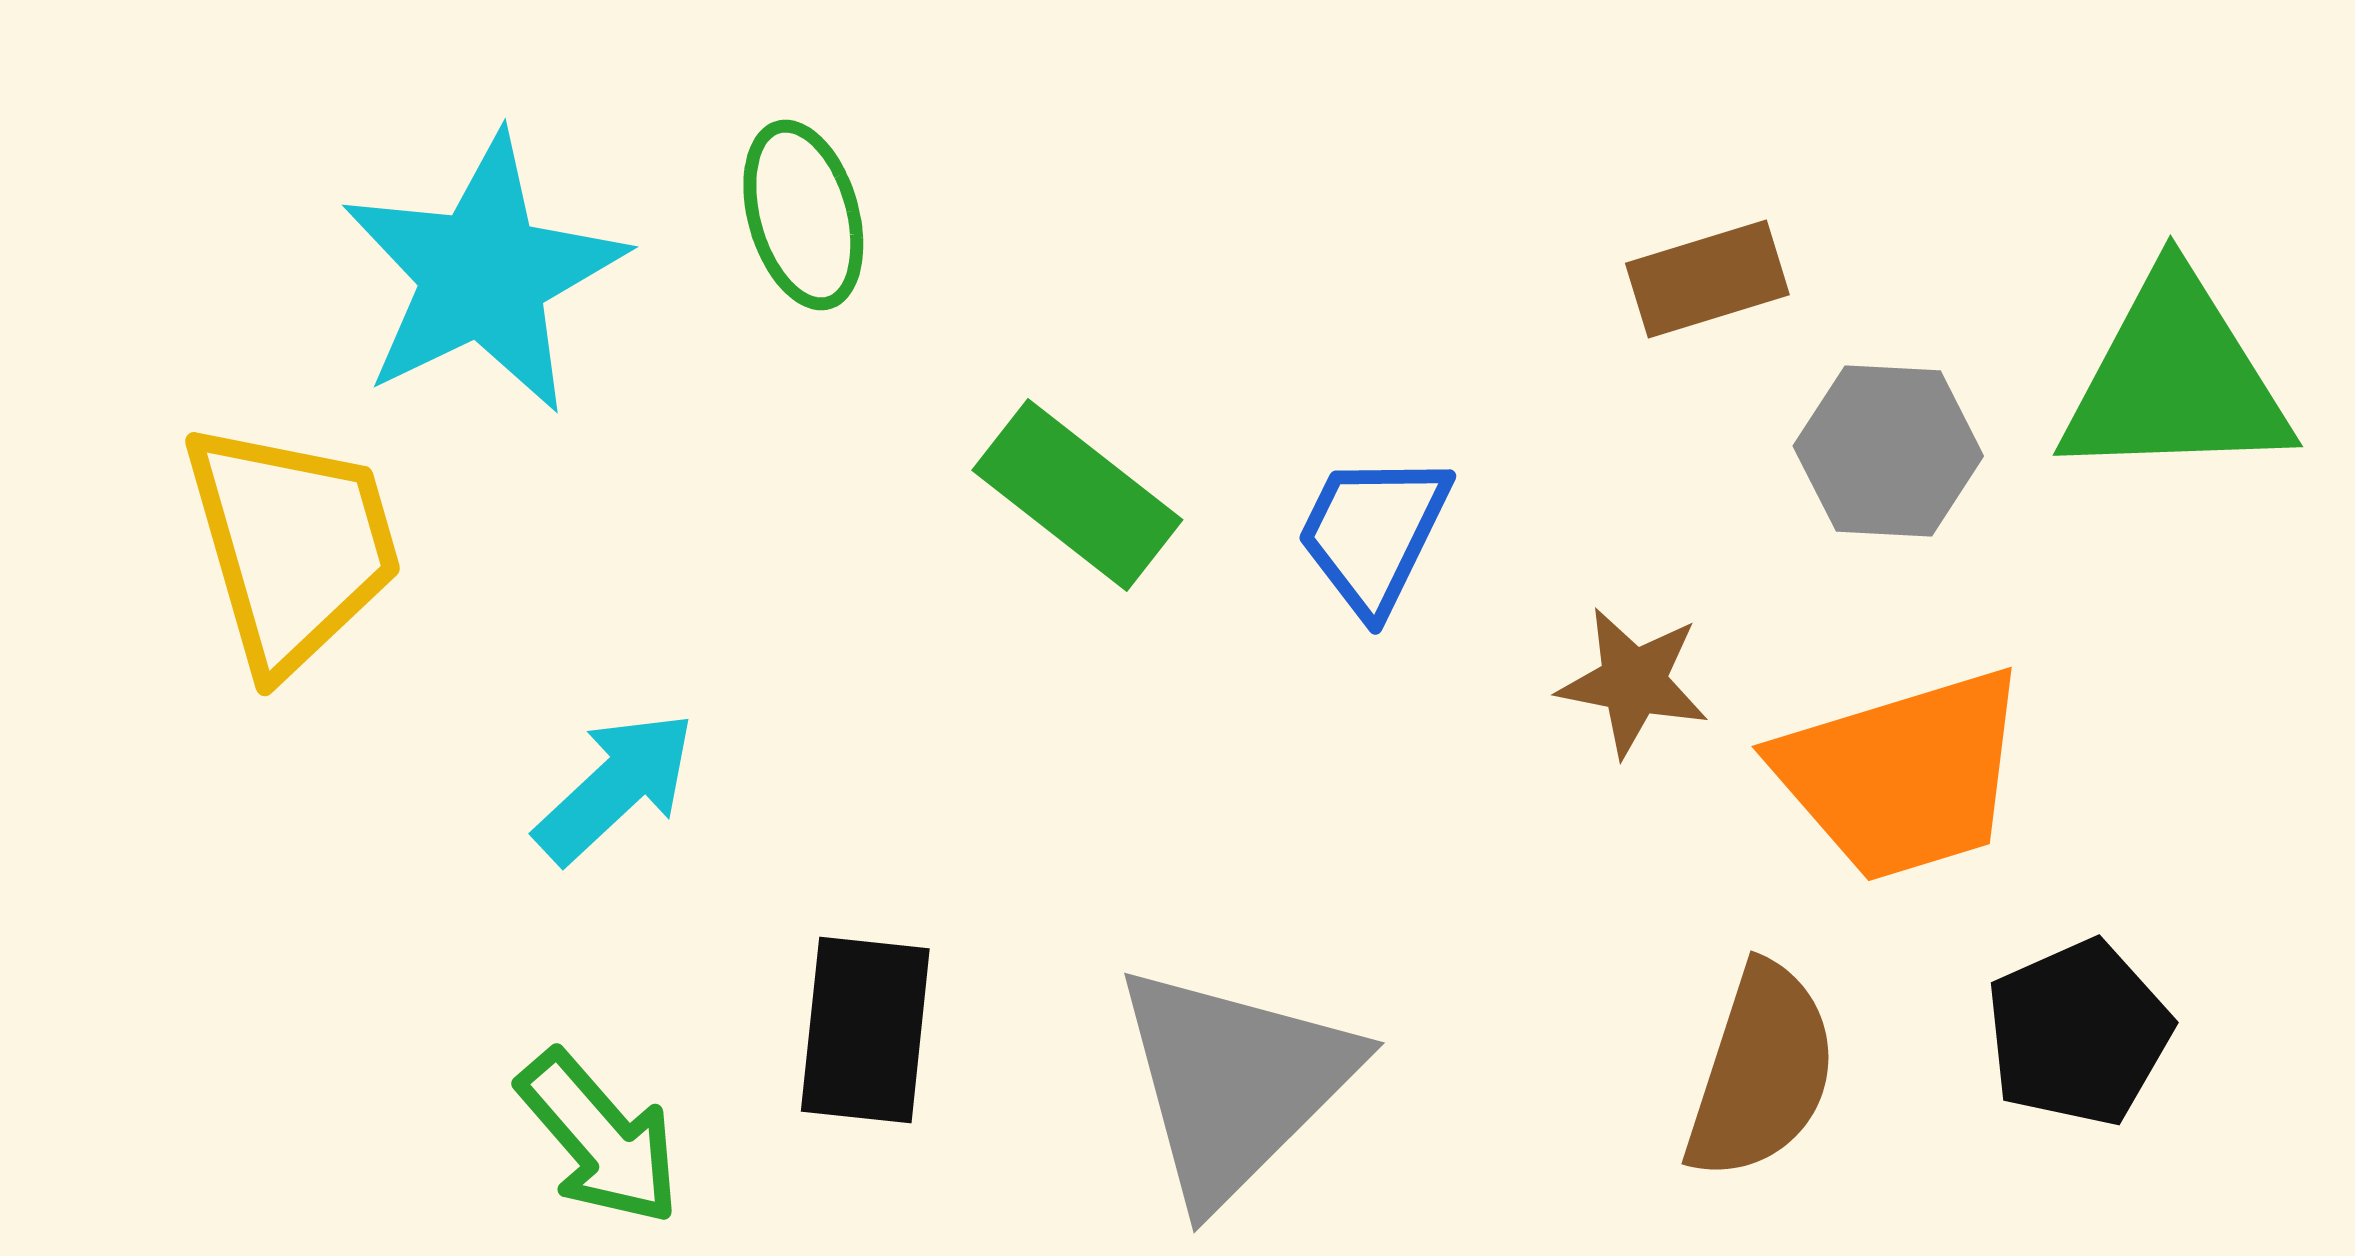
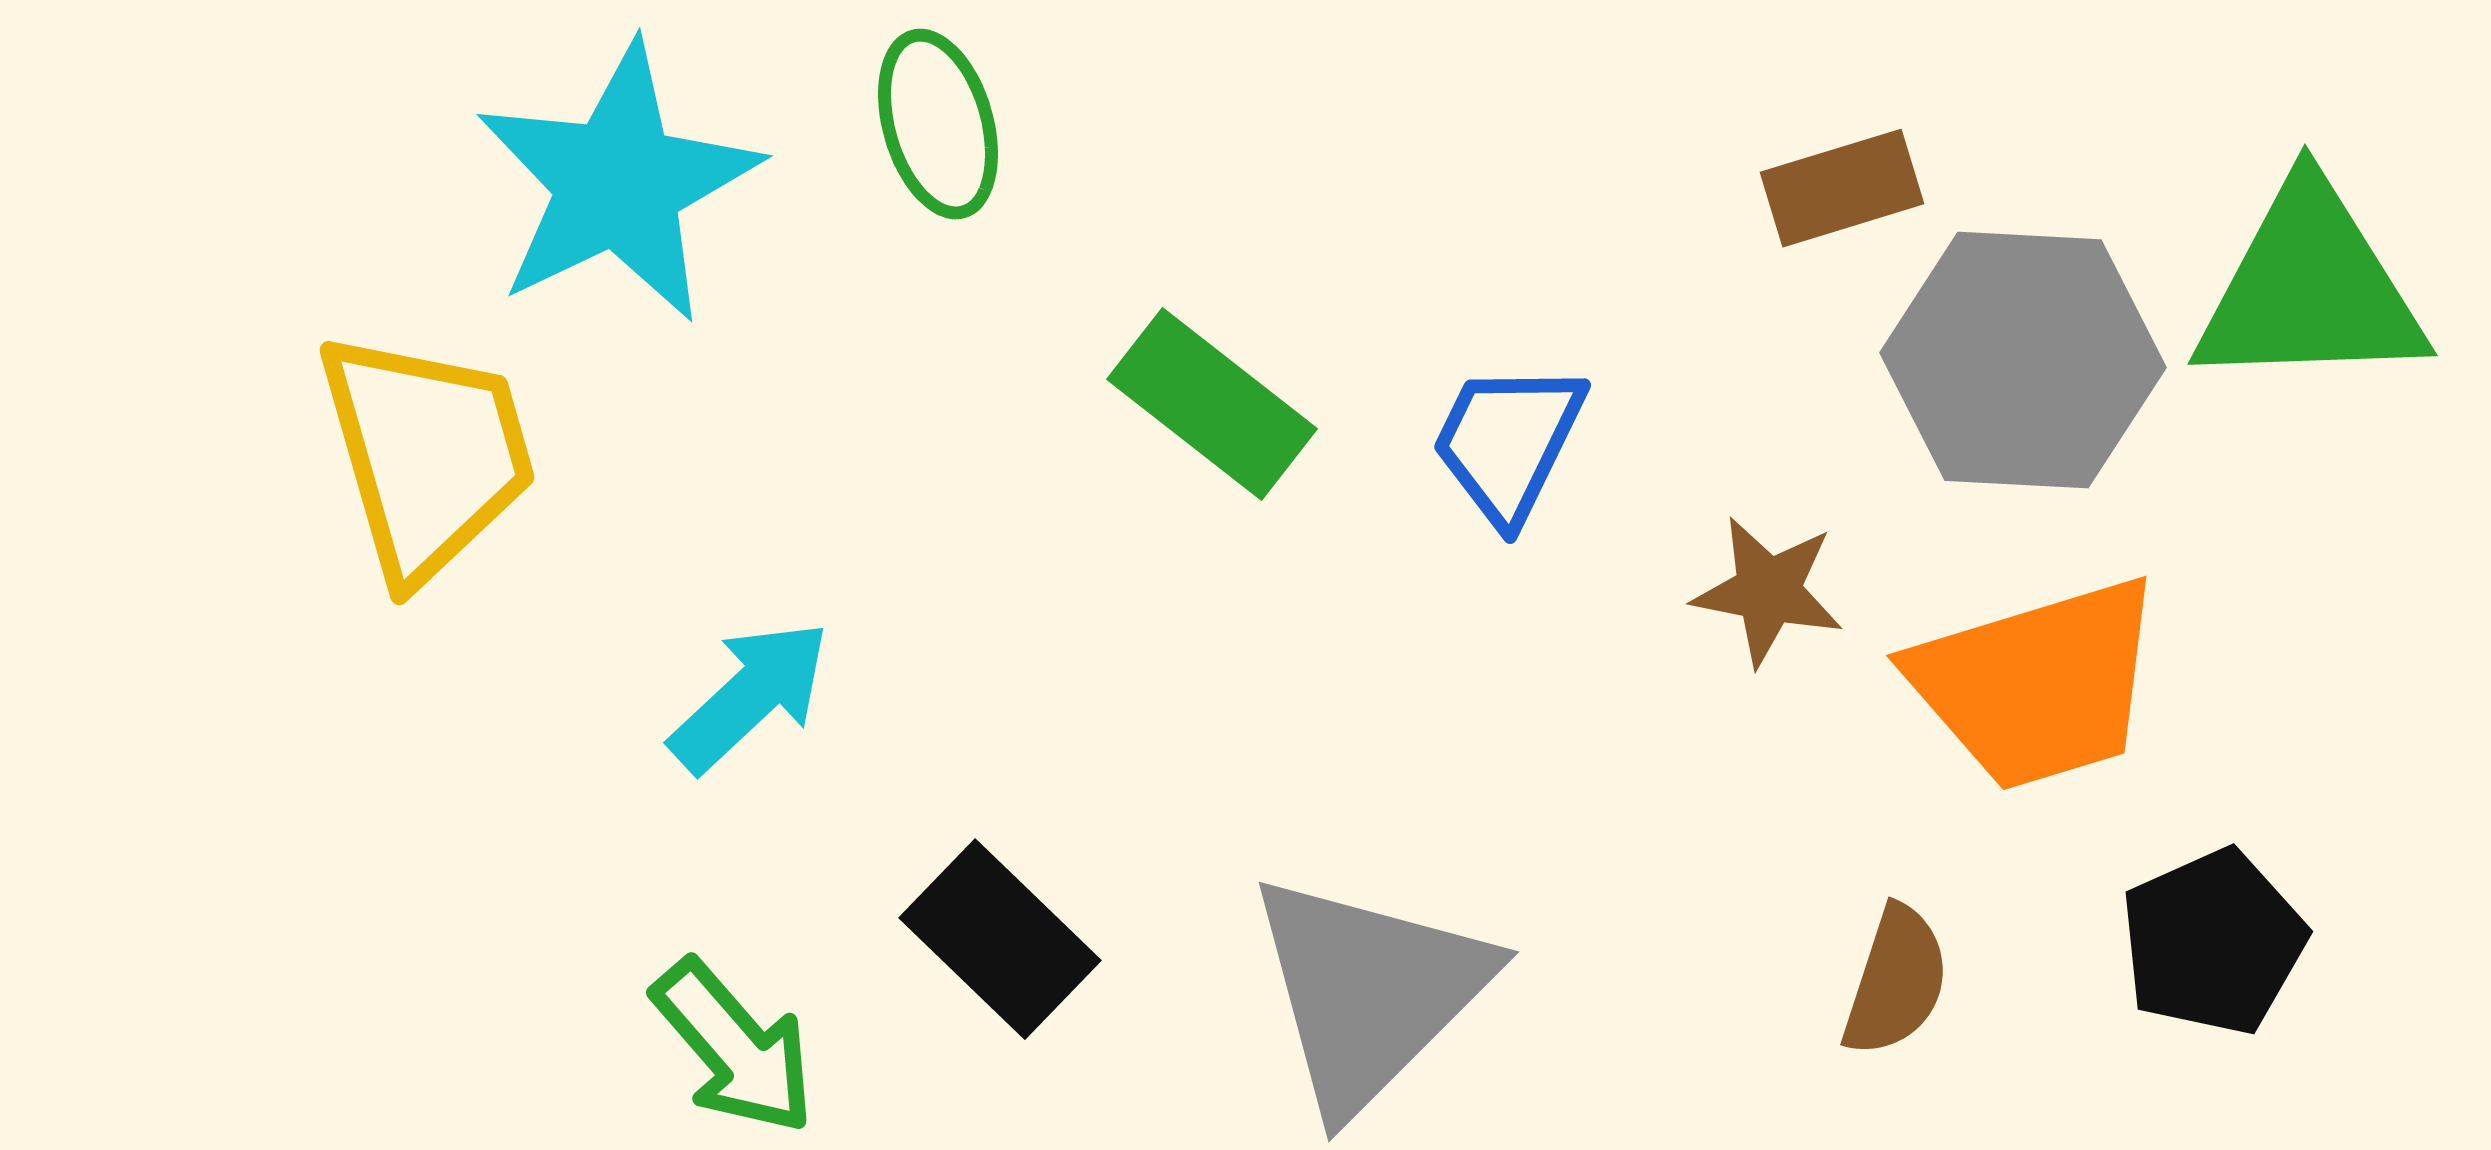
gray hexagon: (1888, 451) -> (2023, 360), size x1.5
black rectangle: (865, 1030) -> (1000, 939), turned -52
brown semicircle: (1761, 1072) -> (1896, 981), size x0.7

